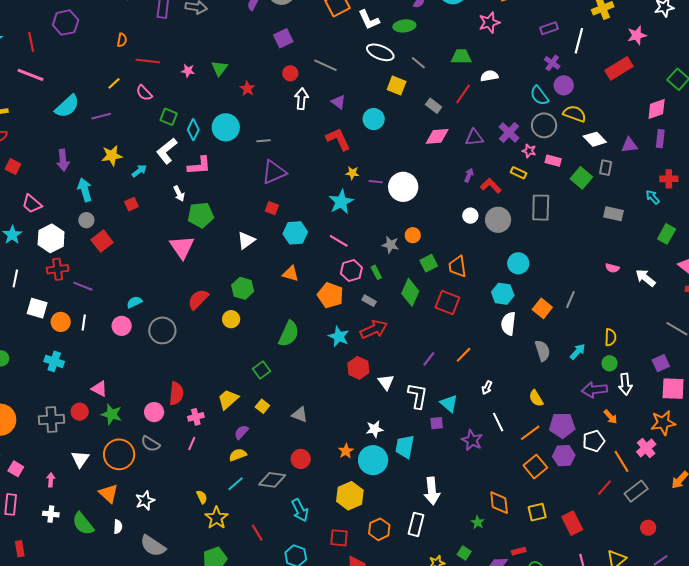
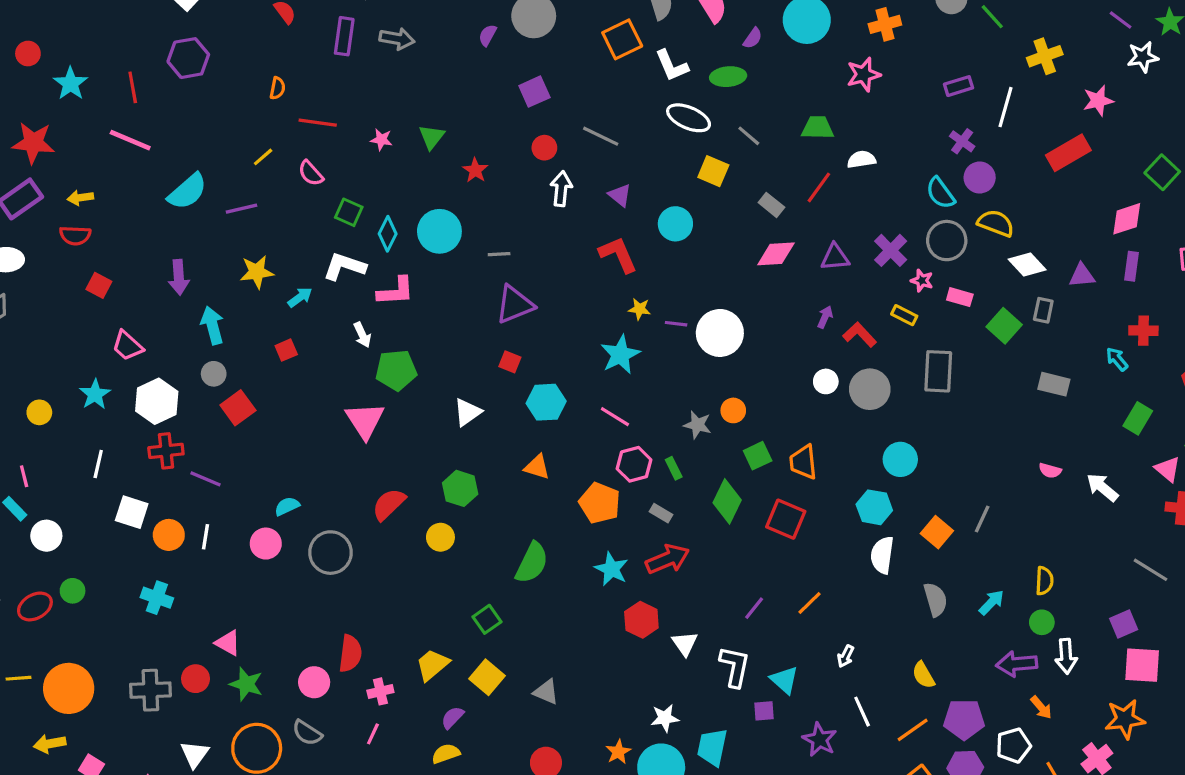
white L-shape: (167, 151) -> (344, 266), turned 56
yellow square: (262, 406) -> (487, 677), size x1.5

